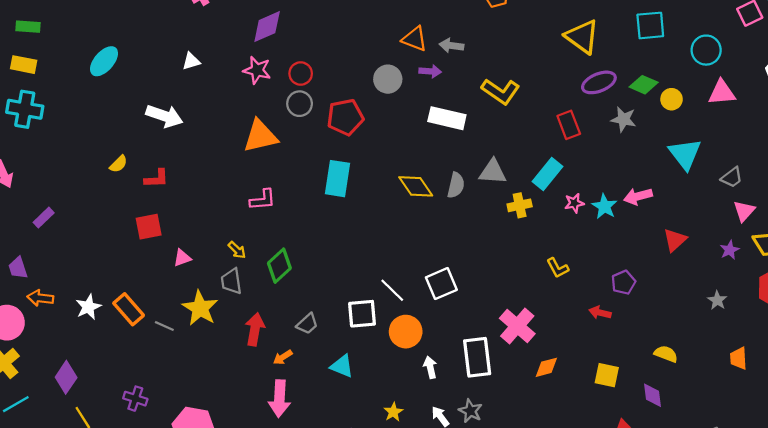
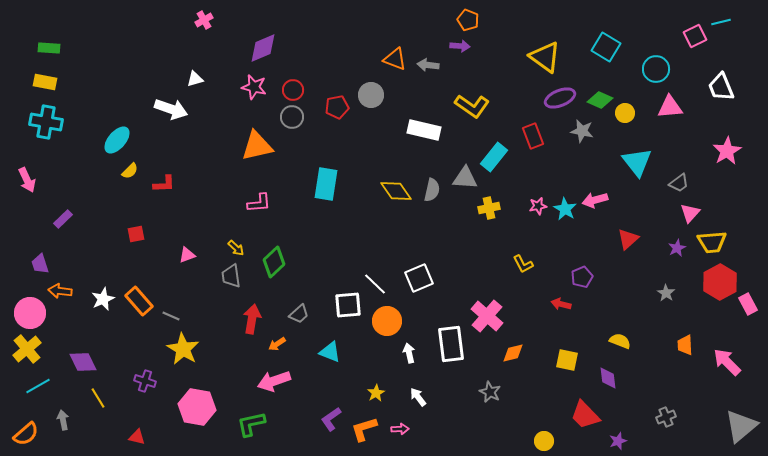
cyan square: (650, 25) -> (606, 47), turned 36
cyan ellipse: (104, 61) -> (117, 140), moved
purple arrow: (430, 71) -> (460, 46), moved
white arrow: (164, 116) -> (171, 109), moved
red pentagon: (345, 117) -> (337, 107), moved, size x0.7
cyan rectangle: (548, 174) -> (494, 157), moved
red square: (149, 227) -> (136, 234), moved, size x0.7
yellow star: (200, 308) -> (183, 349), moved
purple diamond: (66, 377) -> (83, 362), turned -60
pink arrow: (279, 399) -> (274, 381), turned 68
gray star: (470, 411) -> (490, 392), moved

